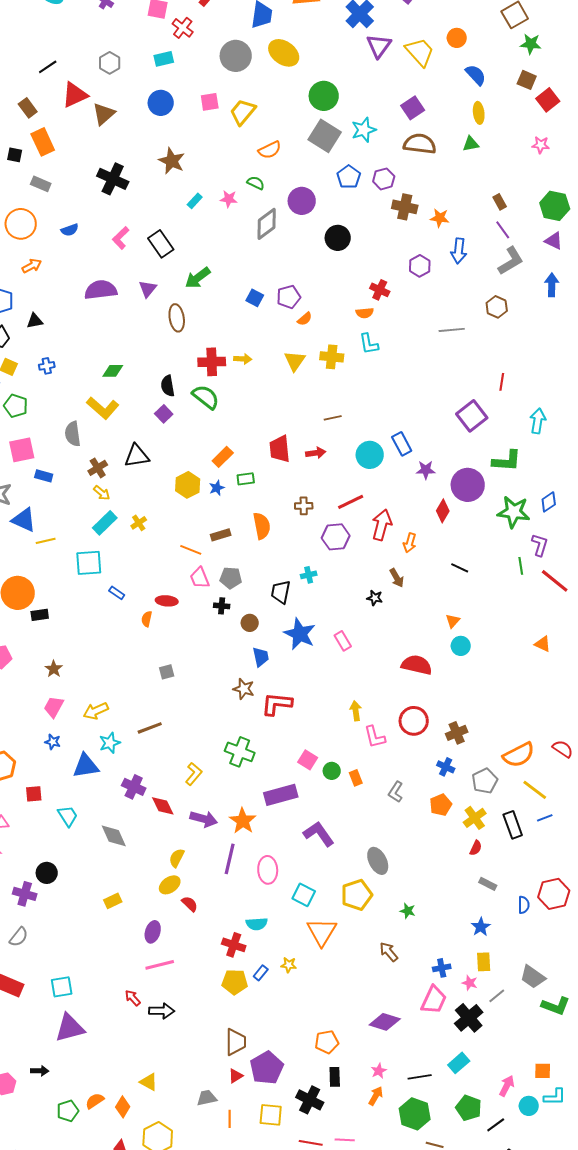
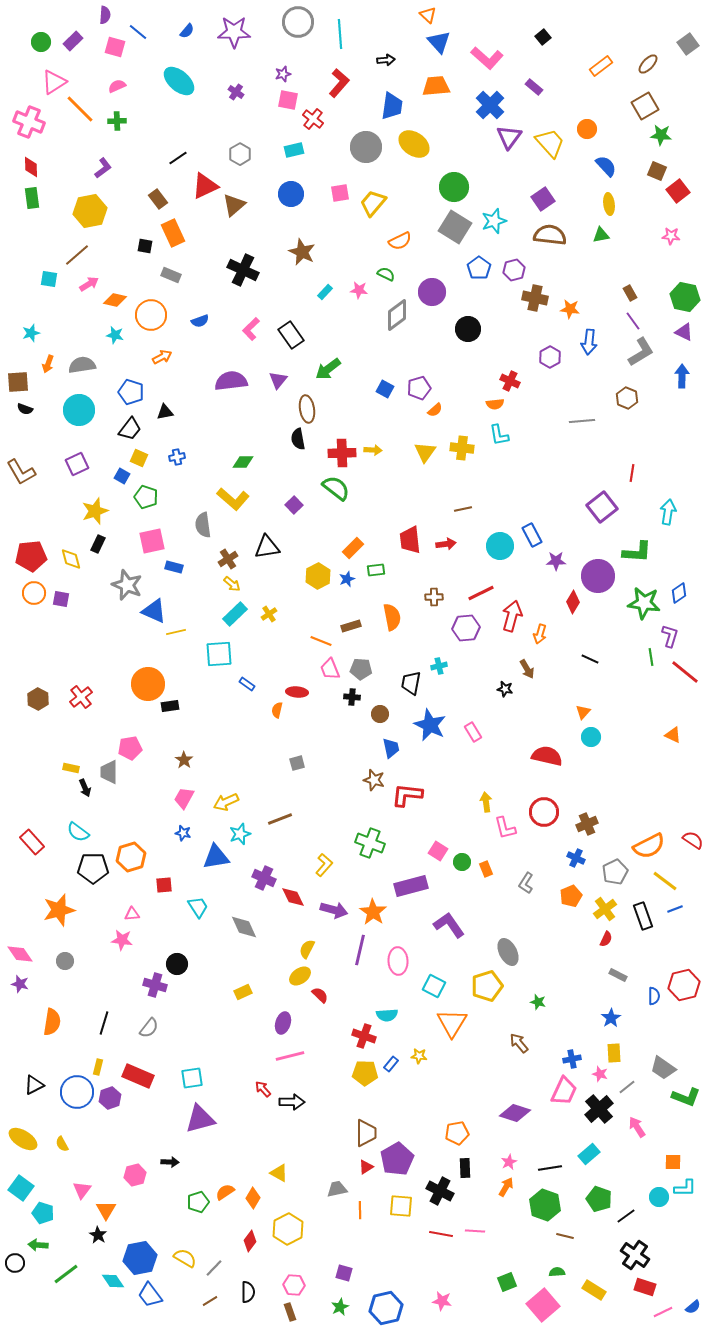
black semicircle: (168, 386) -> (298, 439), moved
pink arrow: (507, 1086) -> (637, 1127), moved, turned -60

